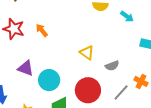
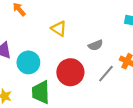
yellow triangle: (87, 53) -> (59, 29), moved

